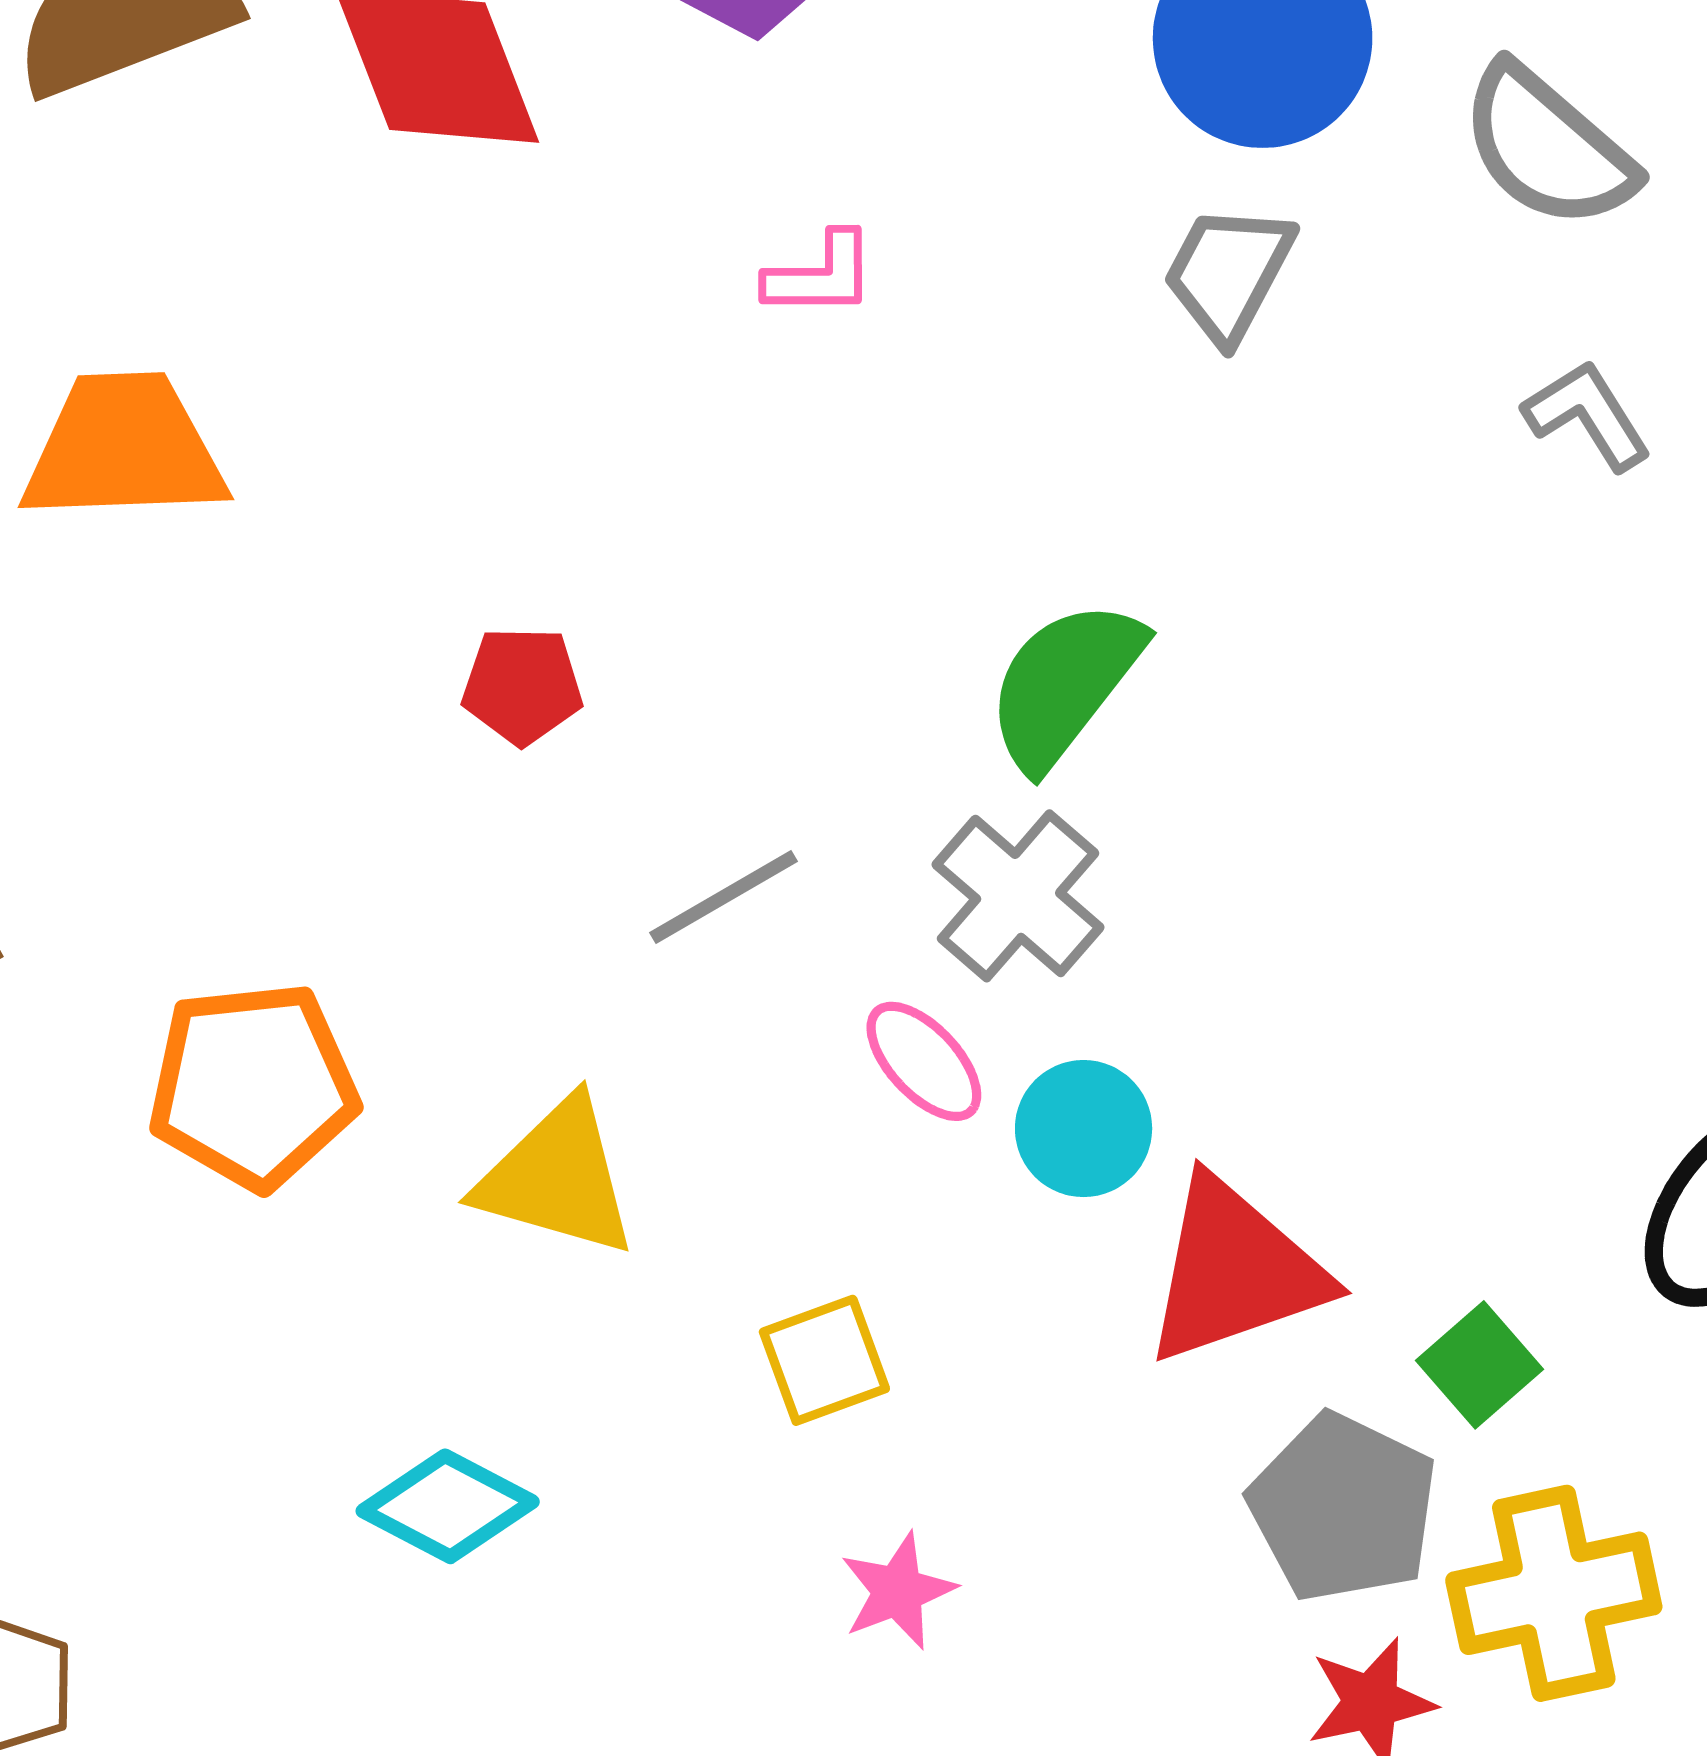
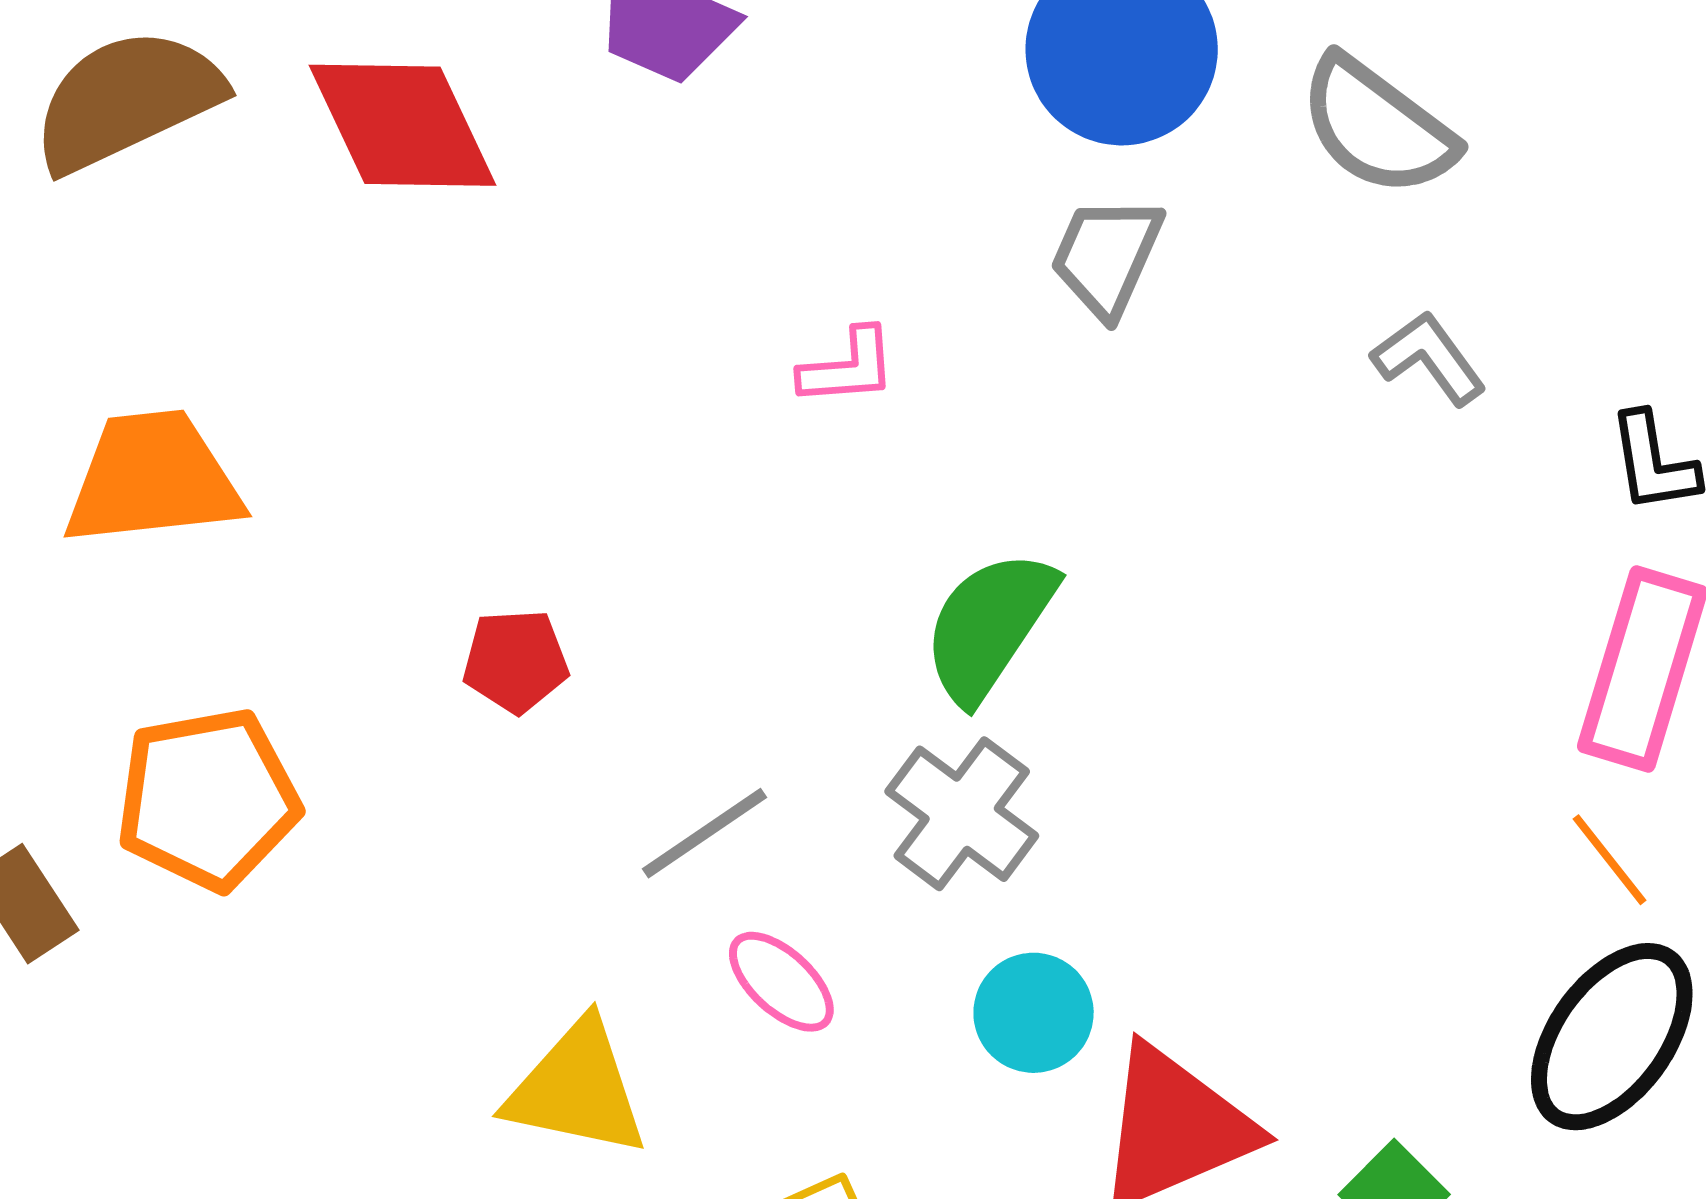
pink L-shape: (820, 275) -> (848, 367), moved
pink ellipse: (924, 1061) -> (781, 982), moved
orange pentagon: (253, 1086) -> (208, 799), moved

